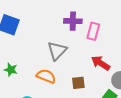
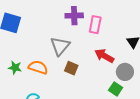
orange semicircle: (46, 76) -> (38, 67), moved
brown square: (78, 83) -> (71, 68), moved, turned 32

